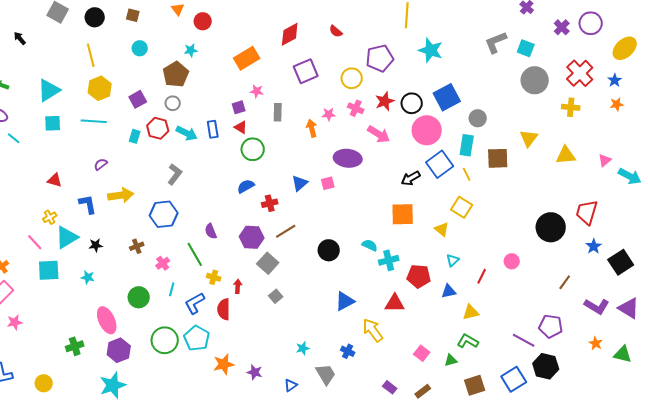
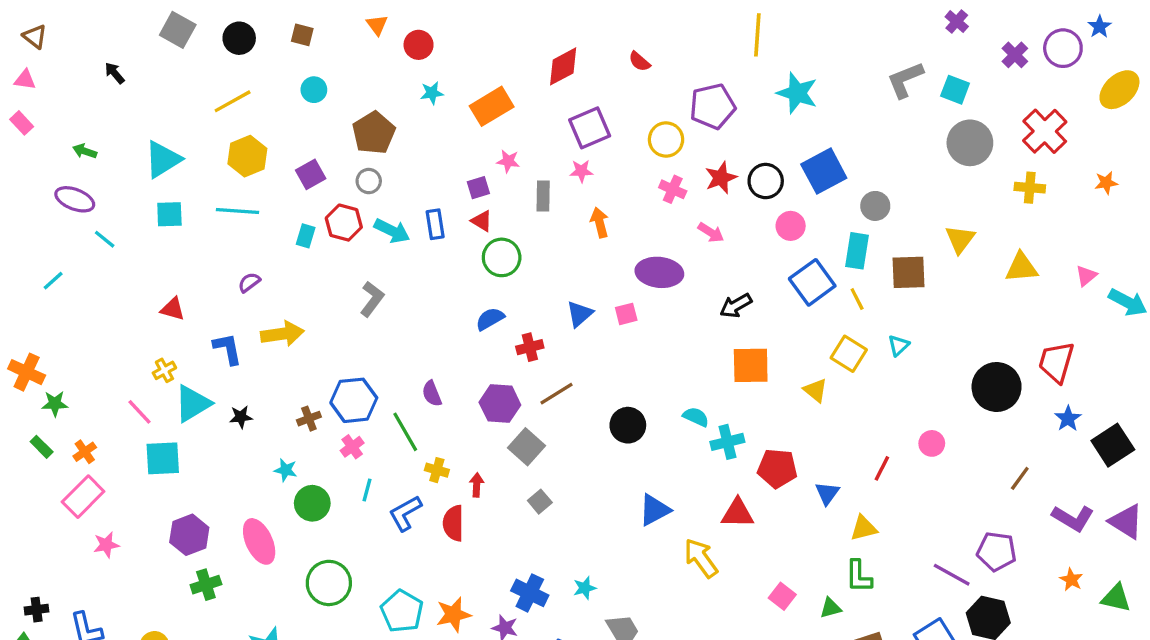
cyan star: (191, 50) -> (432, 93), moved
yellow line: (91, 55) -> (233, 101), turned 75
blue star: (615, 80) -> (1100, 27), moved
pink star: (329, 114) -> (581, 171), moved
pink circle: (427, 130) -> (791, 226), size x0.6
pink arrow: (379, 134) -> (711, 233), size x0.7
black arrow: (411, 178) -> (736, 306), moved
blue hexagon: (164, 214) -> (354, 400), moved
cyan triangle: (453, 260) -> (899, 345), moved
cyan star: (88, 277) -> (286, 470), moved
blue triangle: (449, 291) -> (827, 493), turned -42
cyan pentagon: (197, 338) -> (402, 611), moved
green circle: (165, 340) -> (329, 583), moved
green L-shape: (468, 341) -> (859, 576), turned -120
purple hexagon: (119, 350) -> (189, 535), moved
blue cross: (348, 351) -> (530, 593), moved, size x1.5

